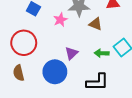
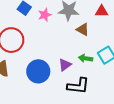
pink star: (60, 20) -> (45, 15), moved
purple triangle: (71, 53) -> (65, 65), moved

